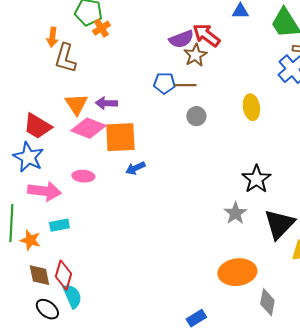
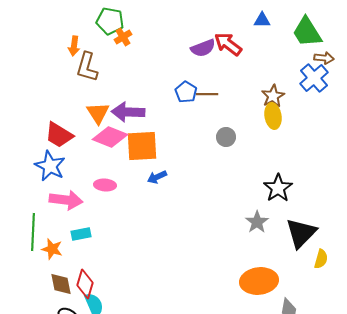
brown star: (195, 55) -> (273, 96), moved
blue pentagon: (164, 83) -> (186, 92), turned 30
purple arrow: (106, 103) -> (128, 112), size x1.5
gray circle: (196, 116) -> (226, 137), moved

